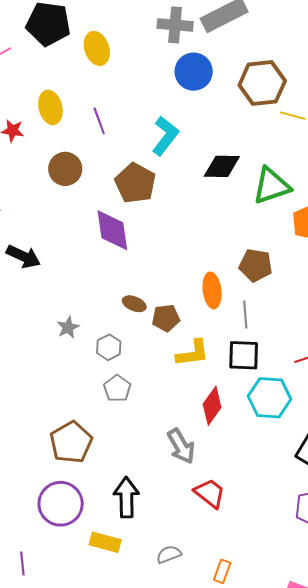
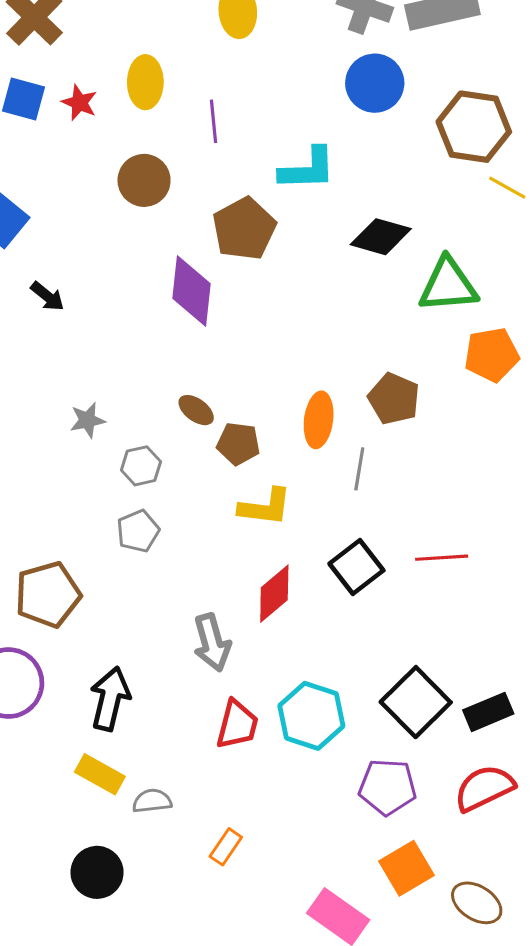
cyan L-shape: (165, 136) -> (307, 169), turned 36
black arrow: (23, 256) -> (47, 296), size x0.7
black square: (244, 355) -> (356, 567), moved, turned 36
cyan hexagon: (270, 398) -> (311, 716), moved
red trapezoid: (210, 493) -> (237, 725), turned 52
yellow rectangle: (105, 542) -> (100, 774), moved

